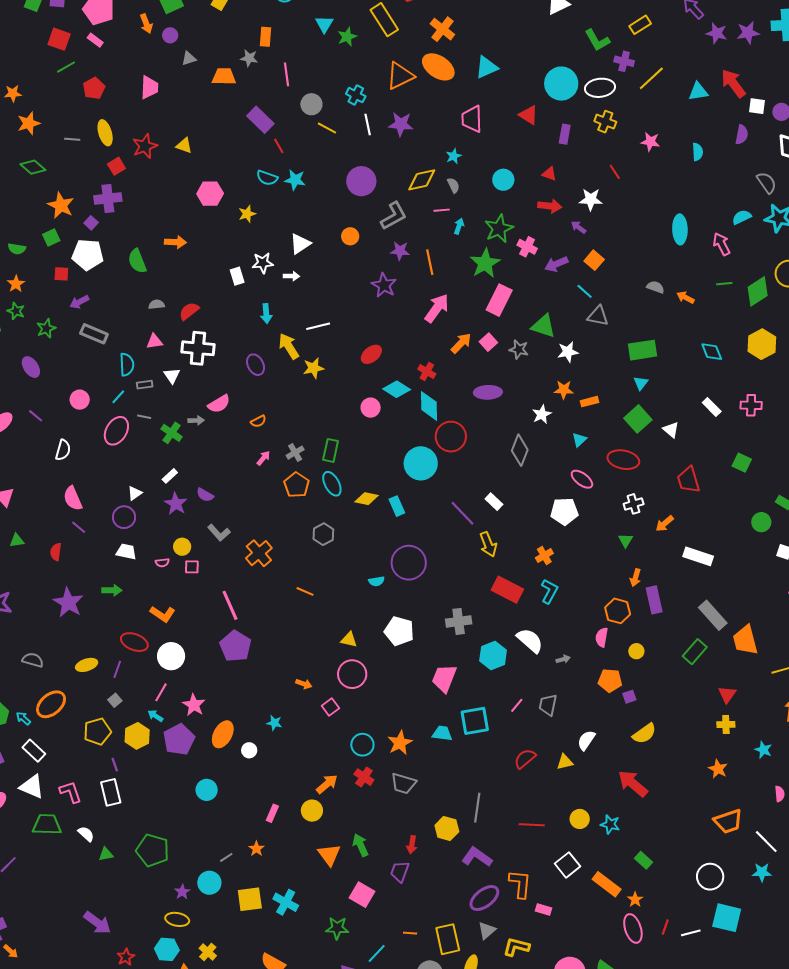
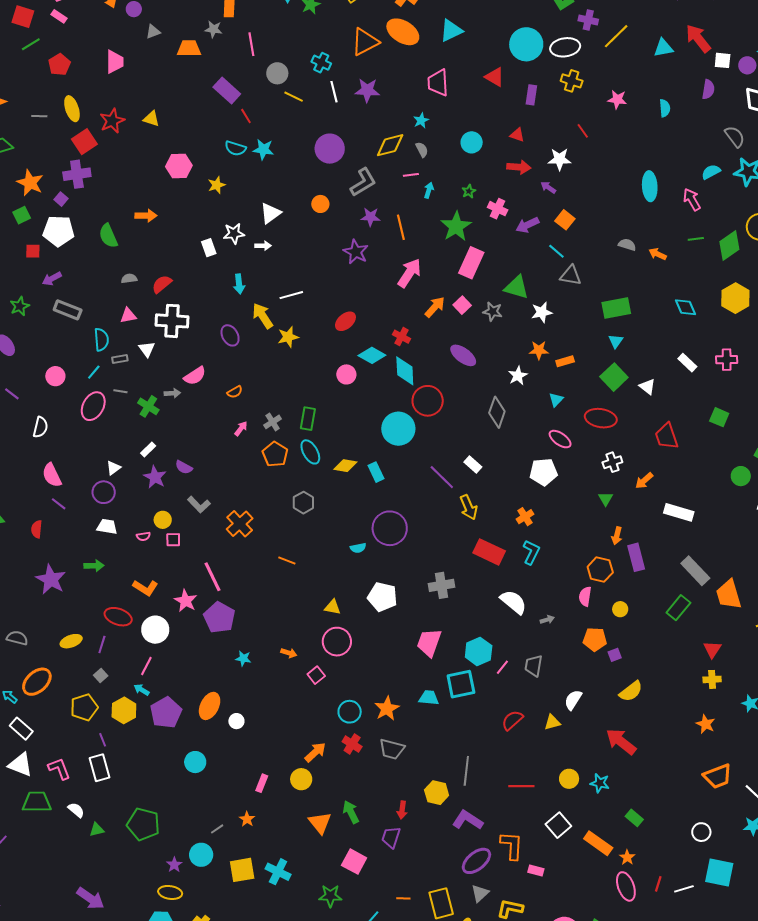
red square: (116, 166) -> (84, 142), size x1.4
green star: (499, 229) -> (469, 191), size x0.5
purple ellipse: (488, 392) -> (463, 355), turned 40
cyan hexagon: (493, 655) -> (479, 651), moved
pink star: (194, 705) -> (186, 601), moved
cyan star: (274, 723) -> (243, 658), moved
white circle: (710, 877) -> (701, 832), size x0.7

